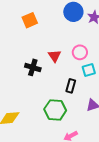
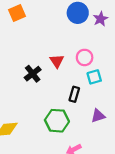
orange square: (30, 20) -> (17, 13), moved
black cross: (33, 67) -> (33, 74), turned 35

